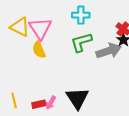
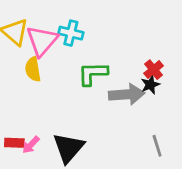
cyan cross: (81, 15) -> (71, 33), moved

